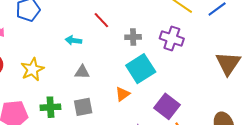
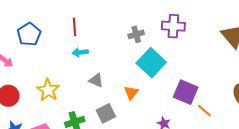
red line: (101, 20) -> (75, 27), moved, turned 54
gray triangle: (82, 72) -> (96, 80), turned 35
orange triangle: (122, 94) -> (131, 93), moved

